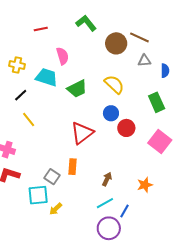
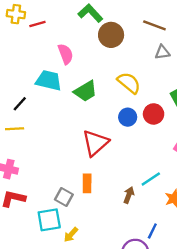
brown circle: (116, 43) -> (111, 35), moved
yellow cross: (17, 65) -> (16, 14), moved
yellow line: (29, 120) -> (15, 129), moved, turned -49
red circle: (126, 128) -> (154, 114), moved
cyan line: (105, 203) -> (151, 179), moved

